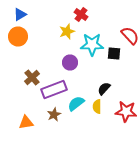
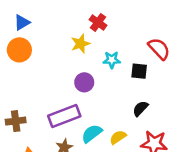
cyan star: (92, 44) -> (112, 60), size x0.6
brown cross: (32, 78) -> (16, 121), moved, turned 35
black semicircle: (104, 88) -> (140, 109), moved
yellow semicircle: (97, 106) -> (118, 137), turned 56

